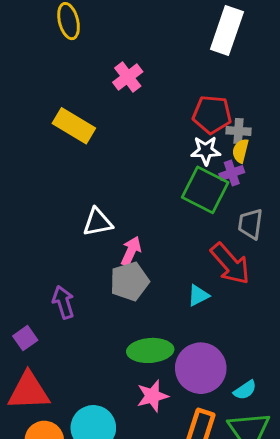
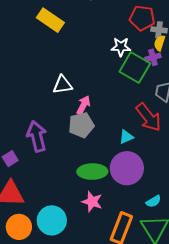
white star: (206, 151) -> (121, 47), moved
purple arrow: (63, 302) -> (37, 136), size x1.4
purple circle: (201, 368) -> (127, 168), moved
pink star: (152, 396) -> (92, 202), turned 30

